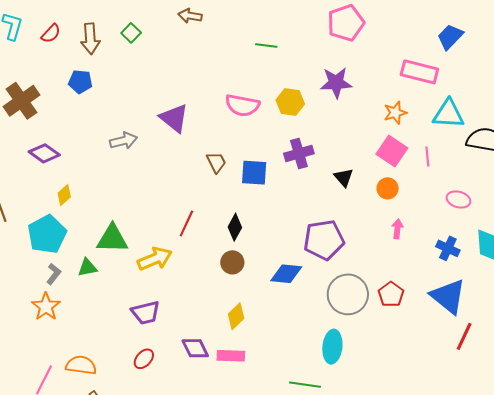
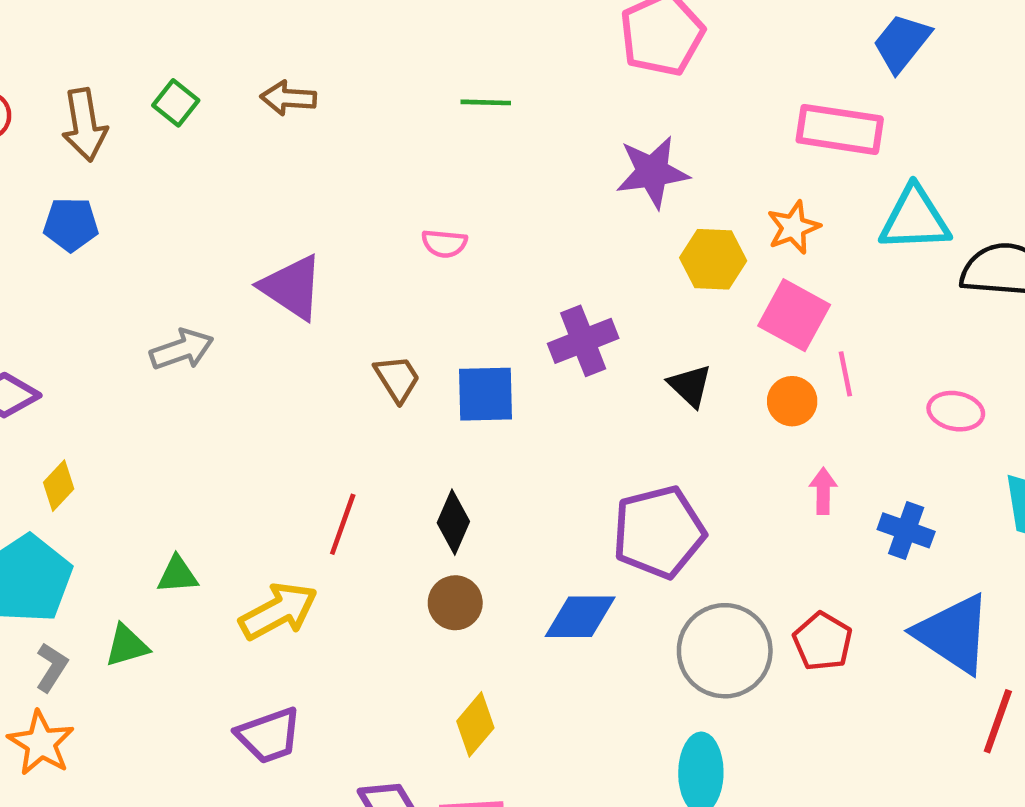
brown arrow: (190, 16) -> (288, 98), moved
yellow hexagon: (290, 102) -> (713, 259), moved
pink semicircle: (242, 105) -> (444, 244), size x0.6
pink line: (427, 157) -> (845, 374), moved
green triangle: (112, 239) -> (177, 575), size x0.6
blue cross: (448, 248) -> (906, 530), moved

